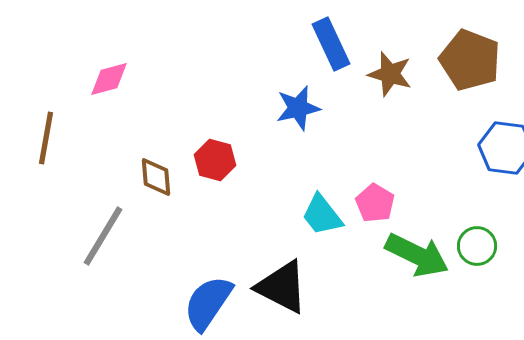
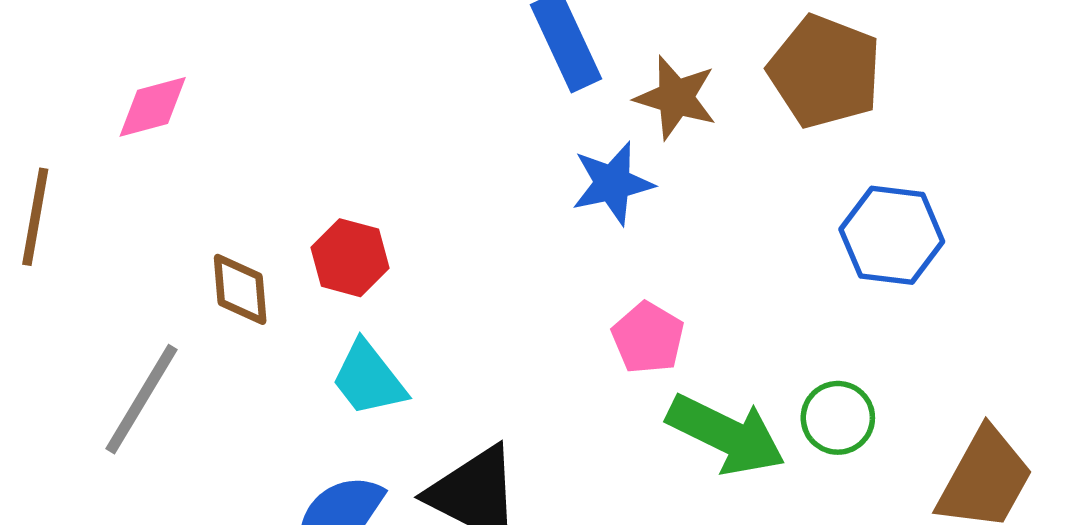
blue star: (298, 108) -> (613, 183), moved
cyan trapezoid: (322, 215) -> (369, 379), moved

